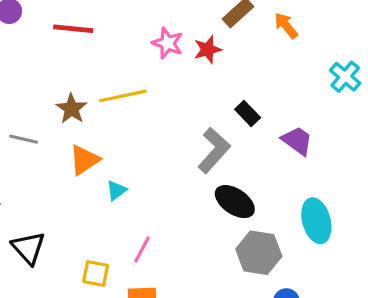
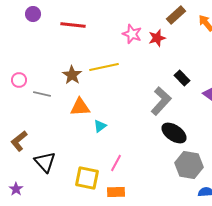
orange triangle: (84, 160) -> (80, 107), turned 30
yellow square: (96, 274) -> (87, 178), size x1.4

